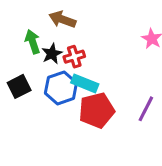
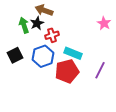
black star: (52, 54) -> (37, 23), moved
cyan rectangle: (85, 83) -> (73, 53), moved

